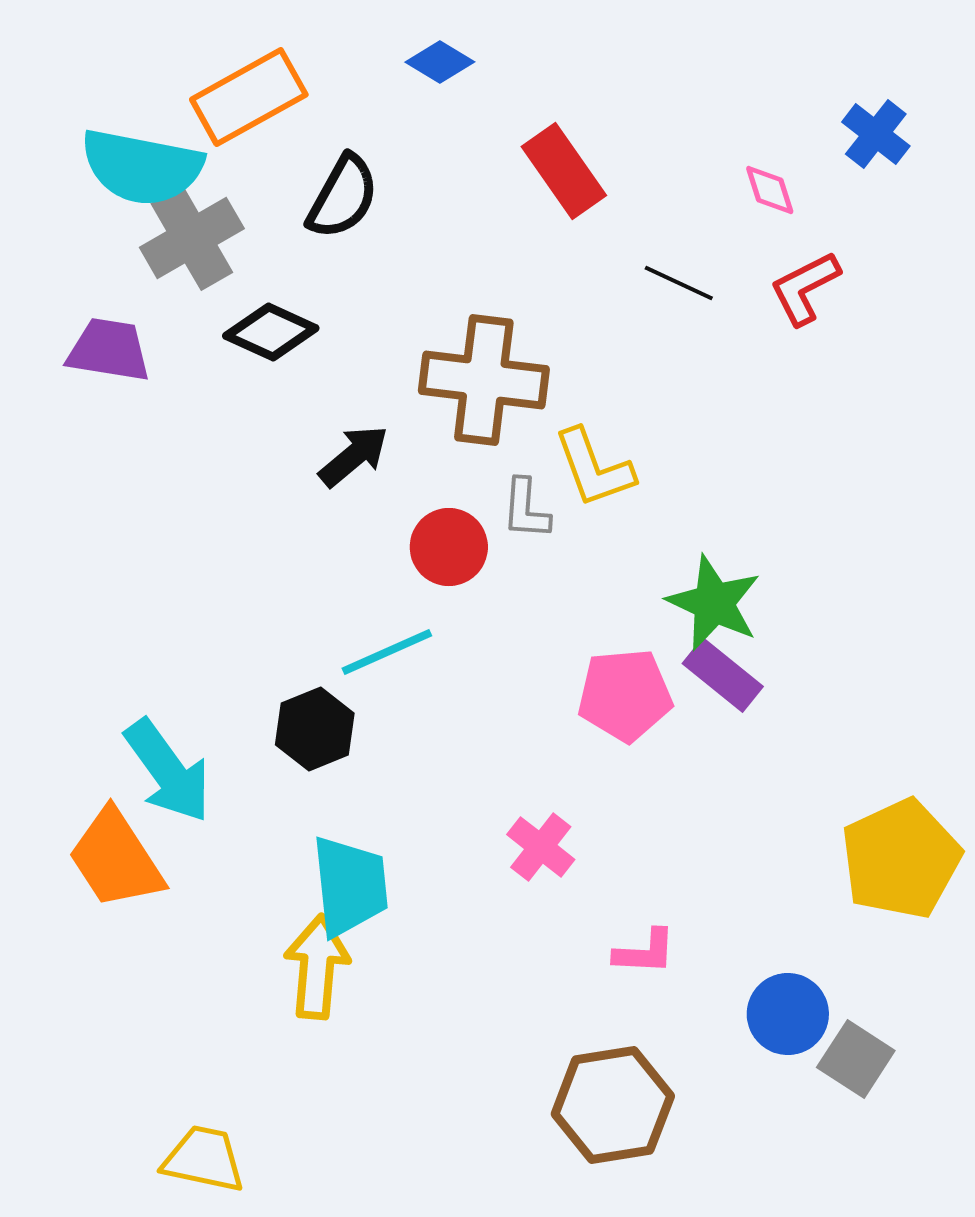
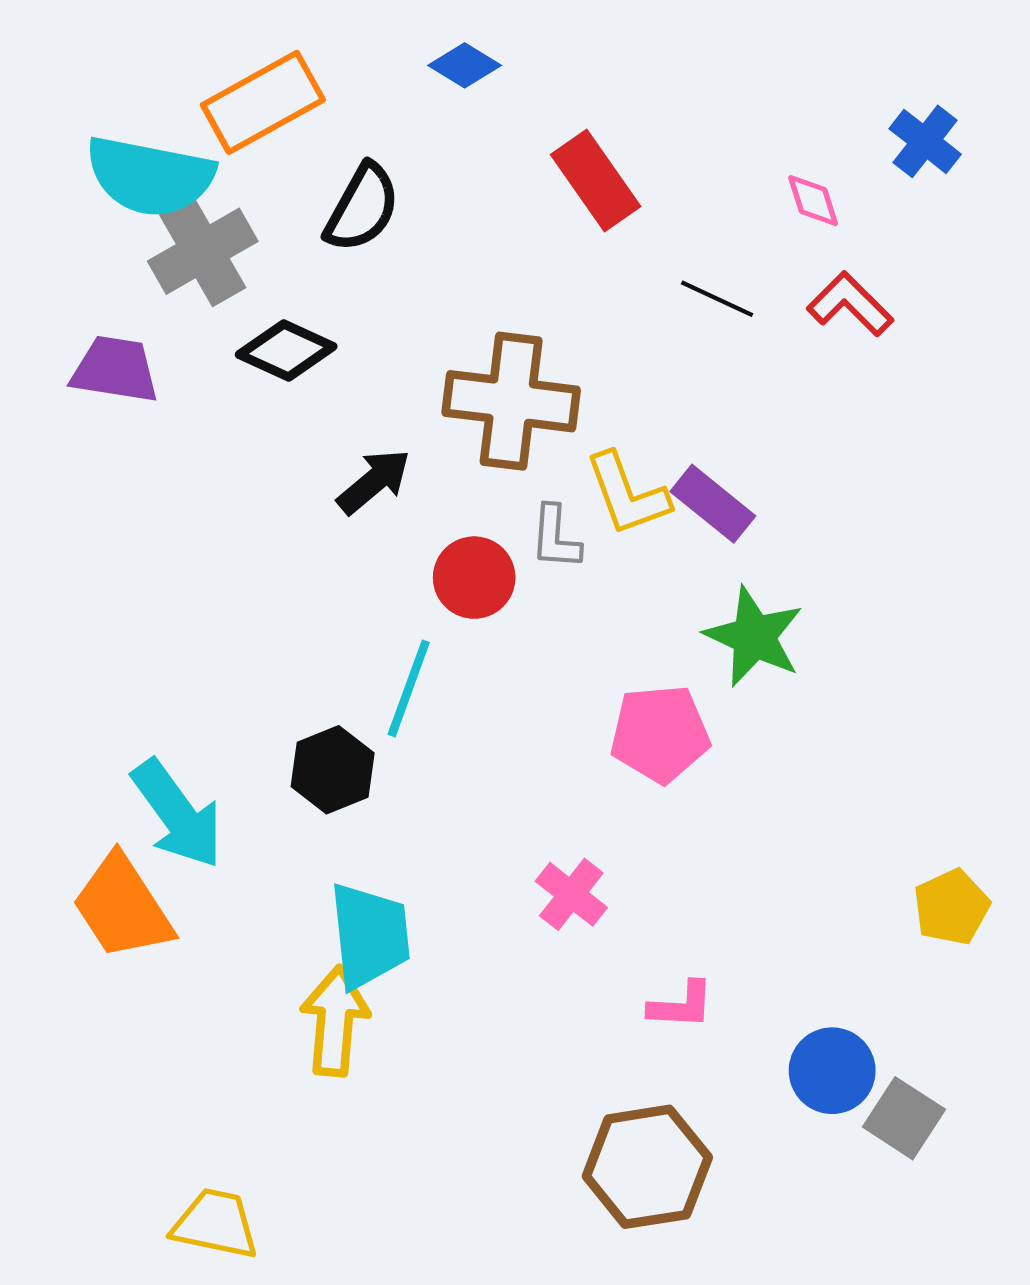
red L-shape: (805, 288) -> (850, 304), turned 72
cyan line: (387, 652) -> (409, 688), turned -46
purple rectangle: (723, 675) -> (713, 504), moved
yellow pentagon: (901, 859) -> (951, 907), size x0.6

